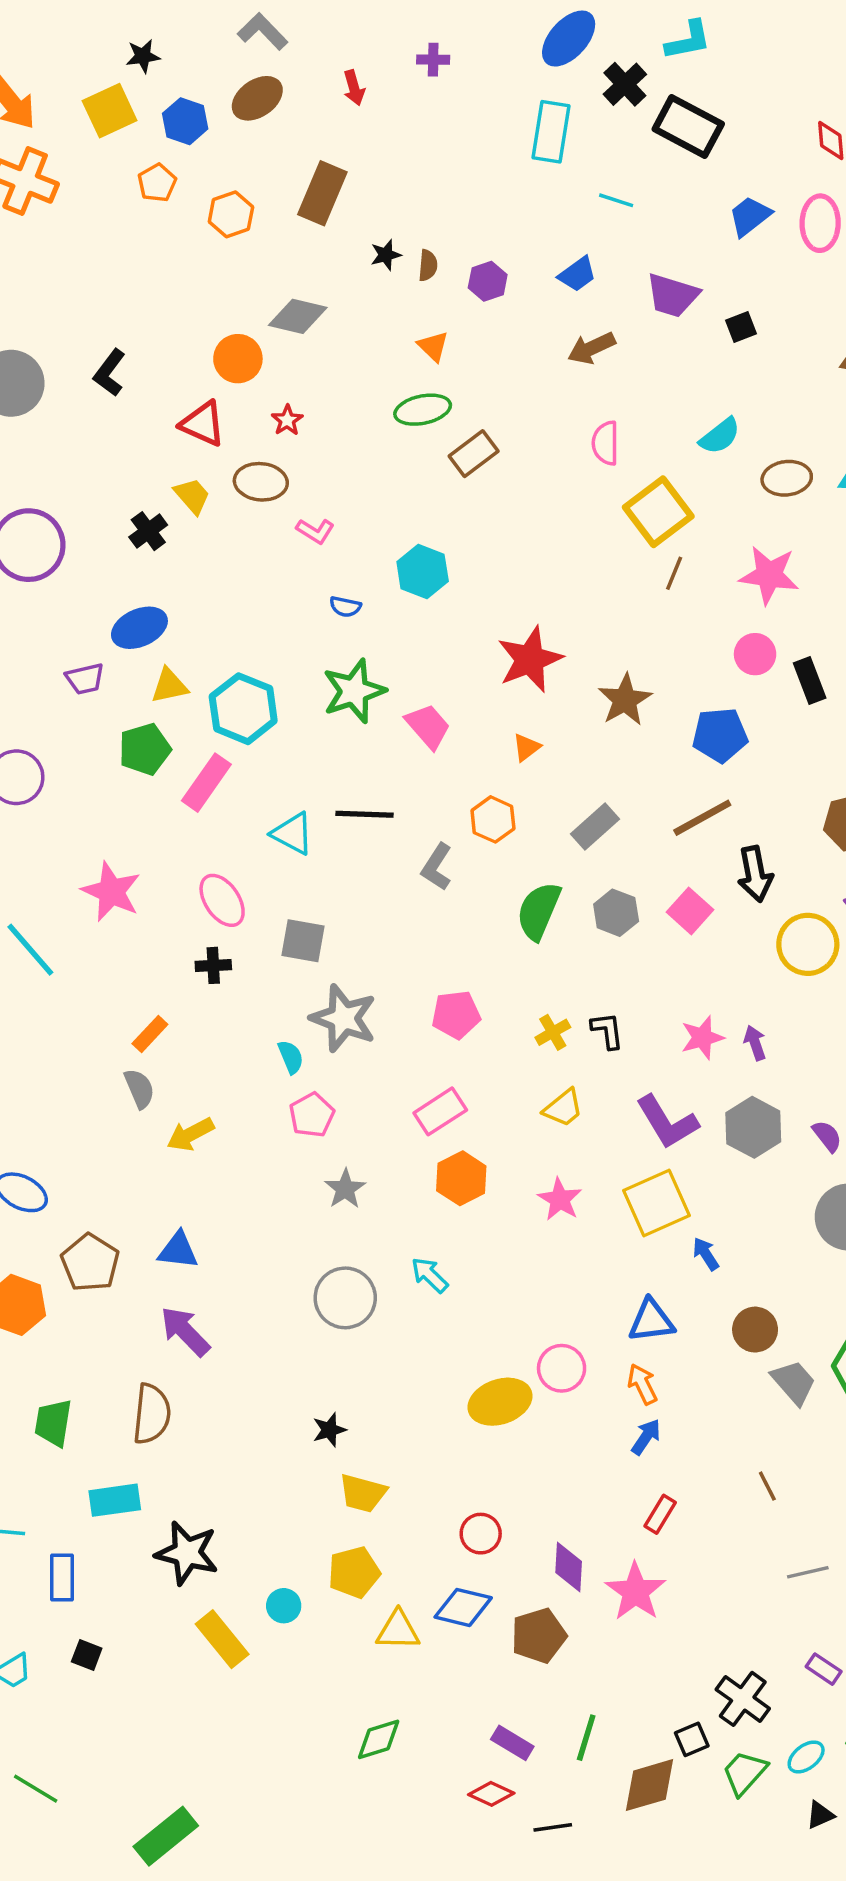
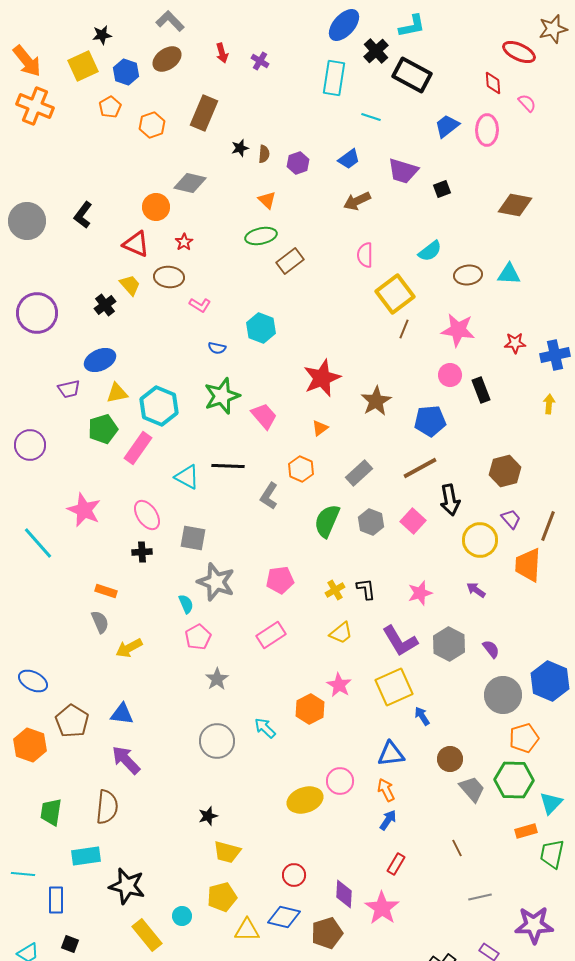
purple cross: (433, 60) -> (260, 61), moved, turned 30
orange rectangle: (150, 1034) -> (106, 591), turned 65
purple arrow: (755, 1043) -> (476, 590), moved, turned -36
orange hexagon: (461, 1178) -> (310, 709), moved

